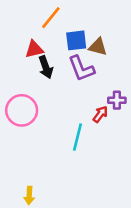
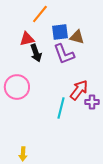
purple cross: (117, 100) -> (92, 102), moved
red arrow: (100, 114) -> (79, 90), size x1.5

